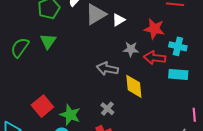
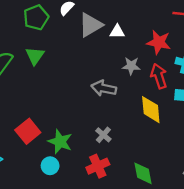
white triangle: (119, 20) -> (117, 32), turned 32
red arrow: (155, 58) -> (159, 76), turned 65
yellow diamond: (134, 86) -> (151, 110), moved

